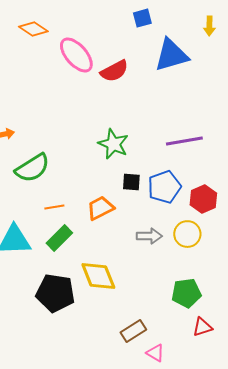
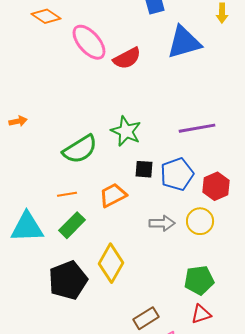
green semicircle: (32, 168) -> (80, 149), moved
yellow diamond: (98, 276) -> (111, 263), turned 51
black pentagon: (55, 293) -> (68, 280), turned -30
red triangle: (202, 327) -> (201, 314), moved

